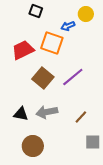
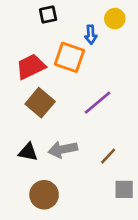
black square: (36, 11) -> (48, 15), turned -32
blue arrow: (68, 26) -> (91, 35), turned -72
brown square: (43, 78) -> (40, 103), moved

